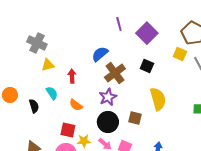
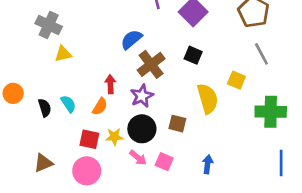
yellow square: (180, 54) -> (236, 80), moved
red arrow: (72, 76) -> (110, 84), moved
cyan semicircle: (52, 93) -> (68, 104), moved
orange semicircle: (76, 105) -> (100, 106), turned -96
yellow star: (84, 141) -> (114, 137), moved

